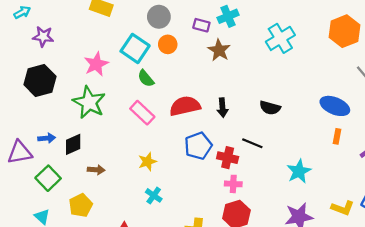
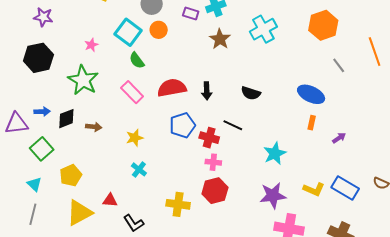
brown star: (219, 50) -> (220, 39), moved
pink star: (96, 64) -> (91, 45), size x0.6
brown arrow: (96, 170) -> (94, 127), moved

